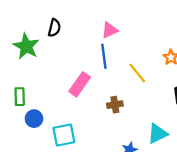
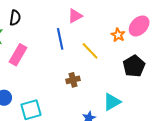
pink triangle: (110, 30) -> (75, 16), moved
pink rectangle: (80, 84) -> (18, 55), moved

